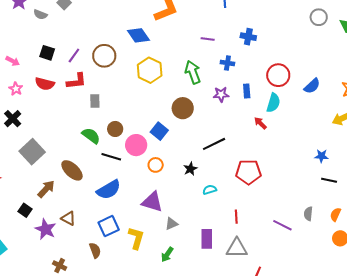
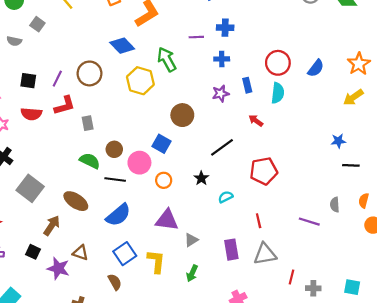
blue cross: (248, 37) -> (225, 28), moved
green arrow: (193, 72) -> (167, 59), moved
red arrow: (260, 123) -> (256, 121), moved

